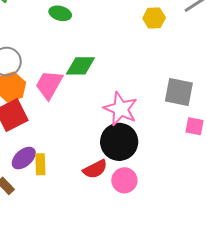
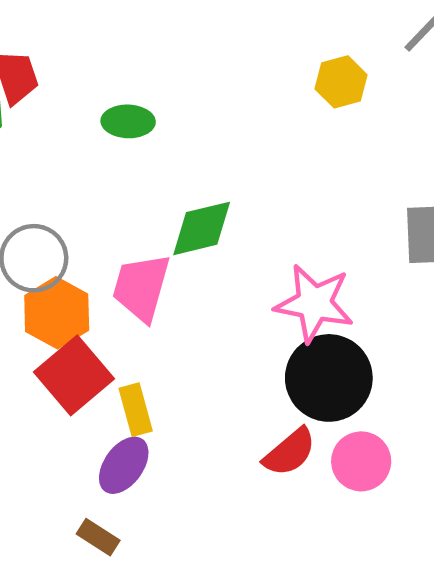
yellow rectangle: (40, 164) -> (136, 410), moved

